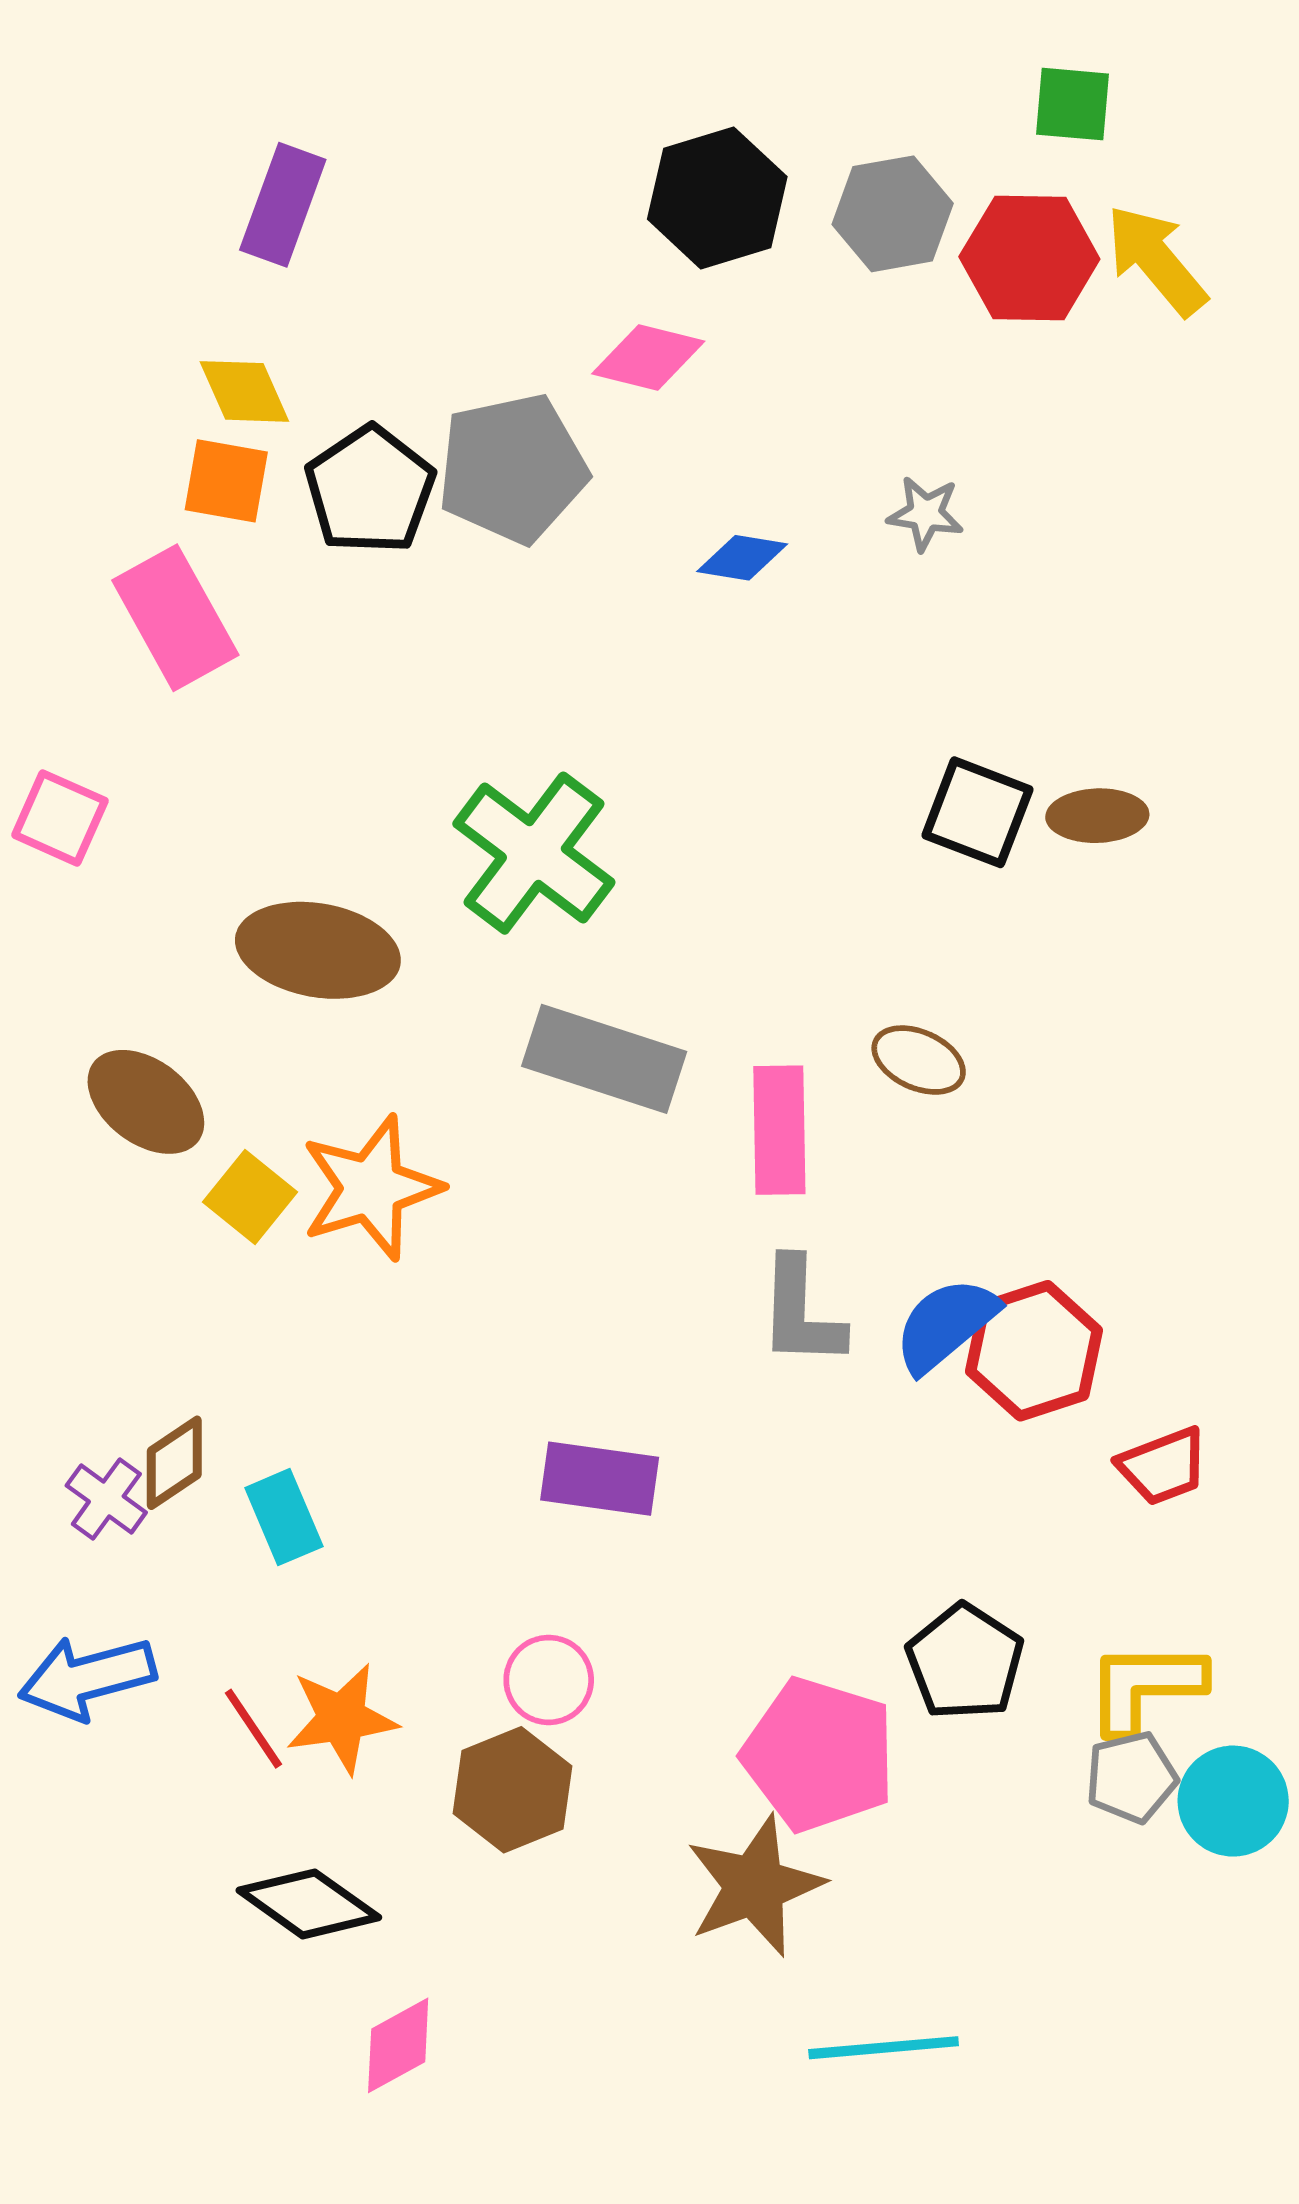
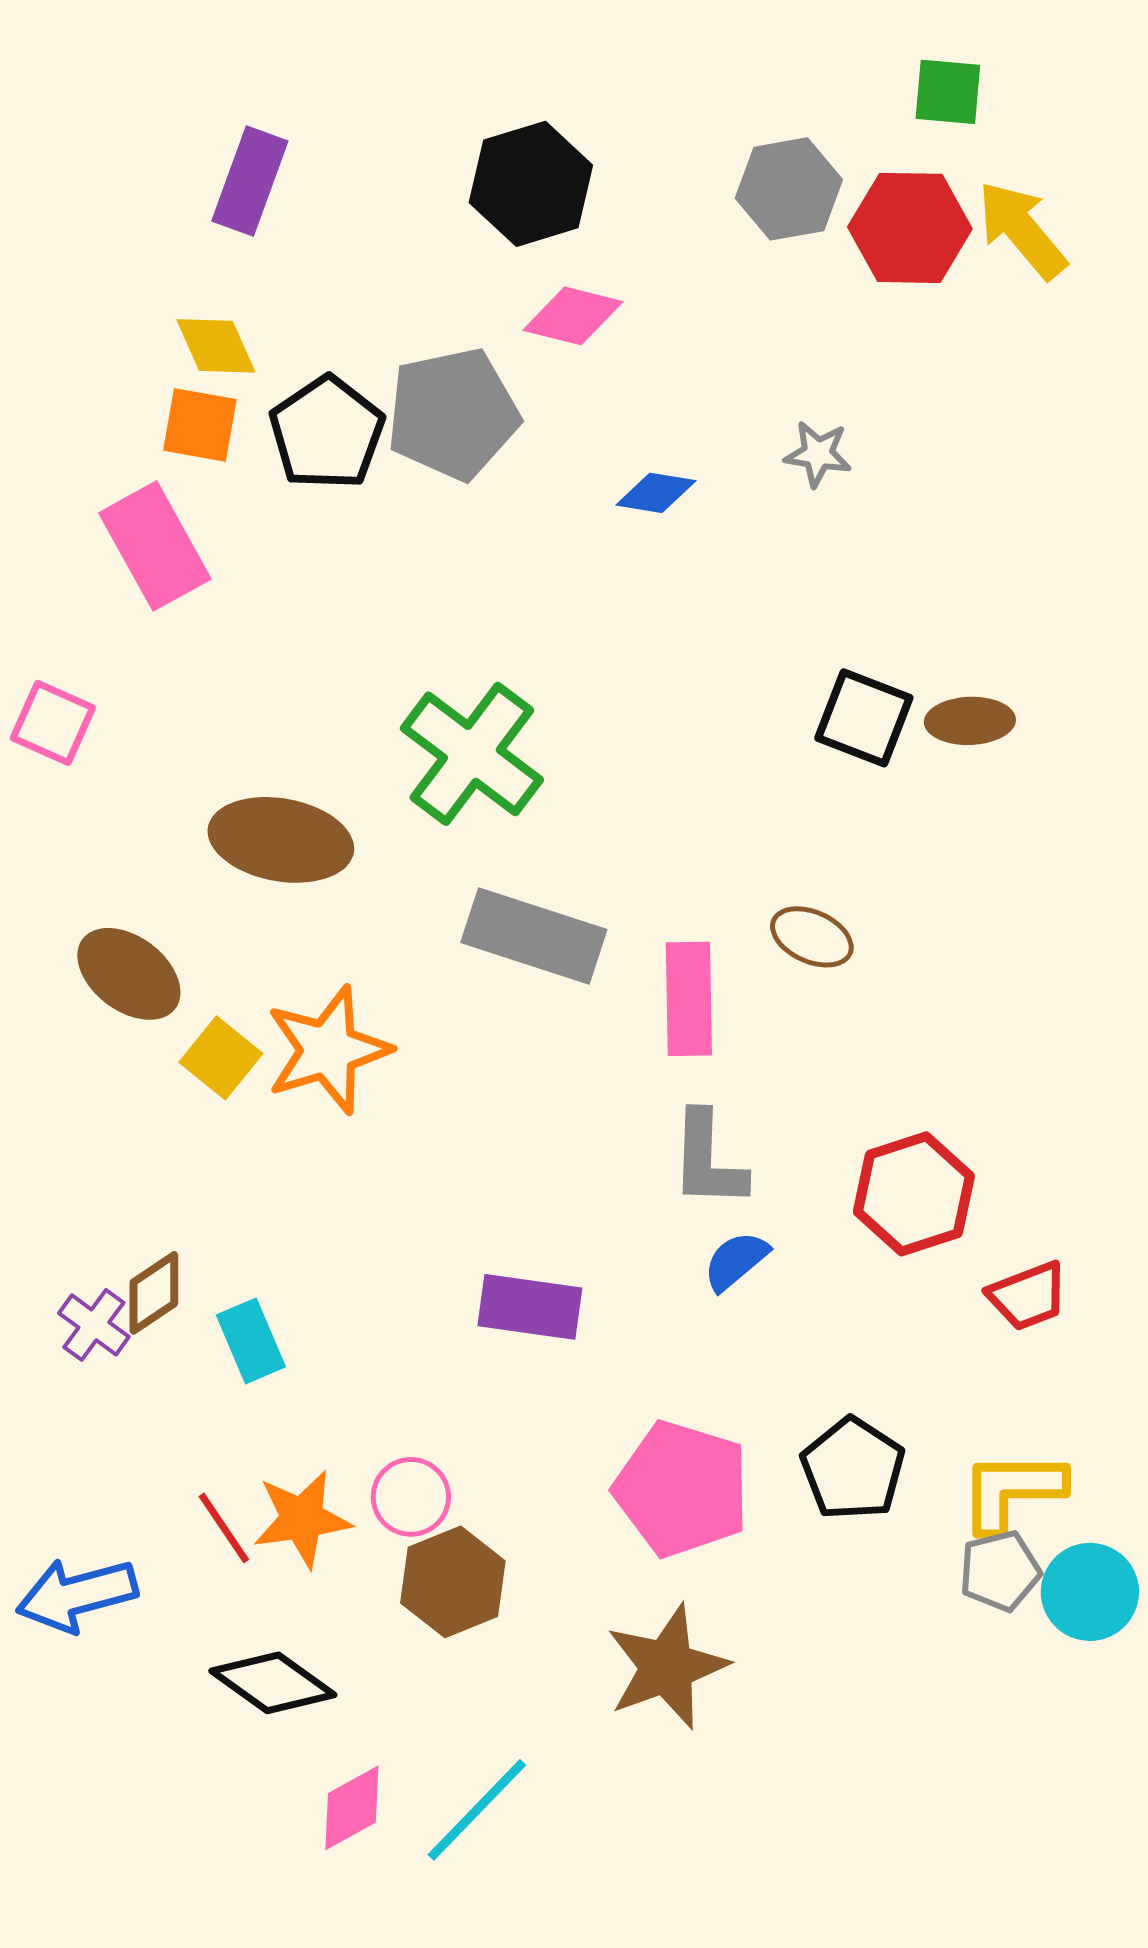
black hexagon: (717, 198) -> (531, 184), moved
blue semicircle: (946, 1325) -> (736, 1261), moved, size x0.7
blue arrow: (87, 1678) -> (77, 1595), moved
pink circle: (549, 1680) -> (411, 1497), moved
pink pentagon: (819, 1755) -> (682, 1489), moved
cyan line: (884, 2048) -> (477, 1810), moved, turned -41

